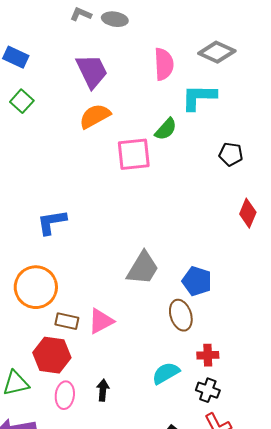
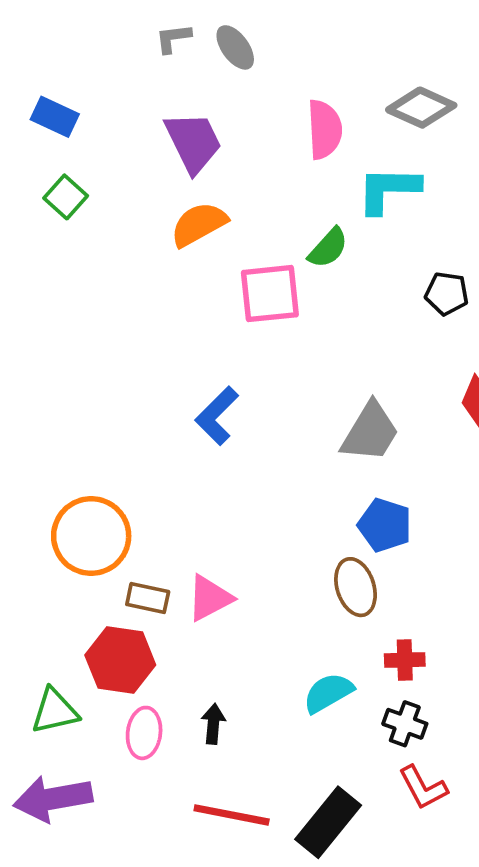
gray L-shape: (81, 14) -> (173, 38), turned -30
gray ellipse: (115, 19) -> (235, 47), turned 45
blue L-shape: (52, 222) -> (217, 416), moved, turned -36
gray trapezoid: (143, 268) -> (370, 432), moved

